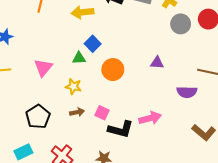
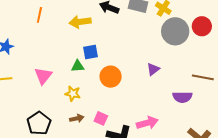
gray circle: (181, 24) -> (175, 31), size x1.4
blue square: (93, 44) -> (91, 52), turned 35
purple triangle: (157, 63) -> (153, 69), turned -40

